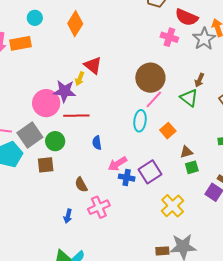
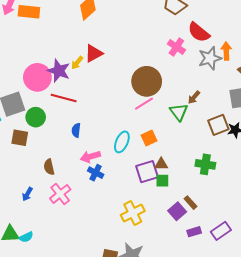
red triangle: (93, 65) -> (94, 53), turned 36
cyan ellipse: (140, 121) -> (122, 142), moved
purple square: (150, 172) -> (147, 172), moved
pink cross: (99, 207) -> (60, 194), turned -30

